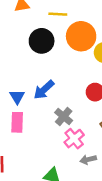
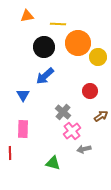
blue arrow: (44, 90) -> (45, 76), moved
pink rectangle: (17, 122) -> (23, 129), moved

